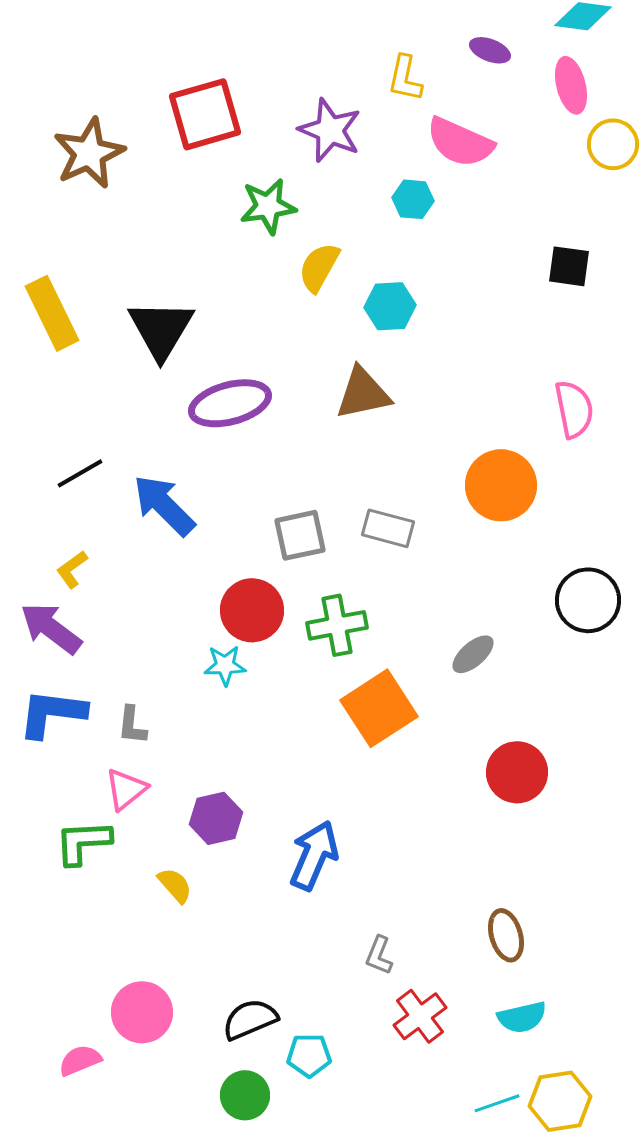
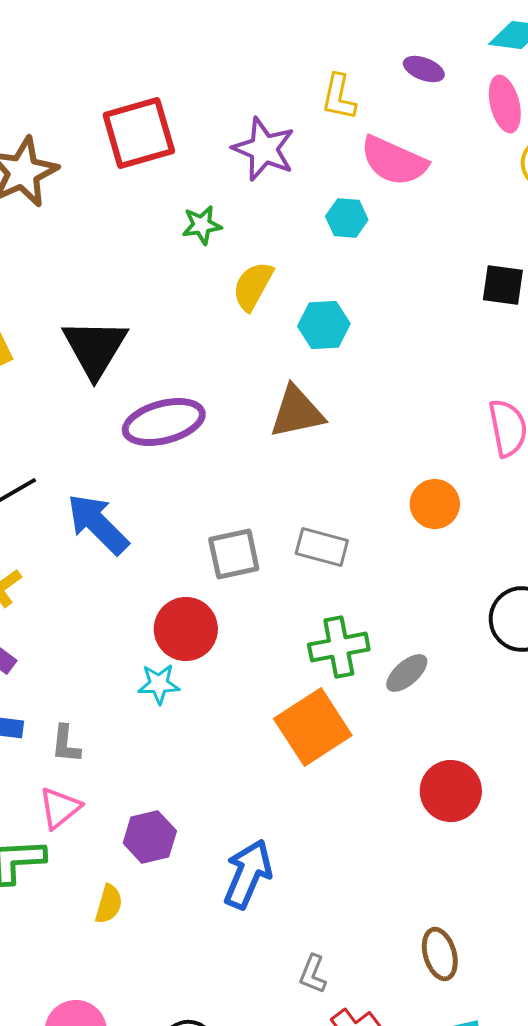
green star: (268, 206) -> (202, 225), size x0.7
orange circle: (501, 485) -> (435, 504), size x0.7
green cross: (337, 625) -> (339, 647), moved
yellow semicircle: (175, 885) -> (109, 904), turned 57

